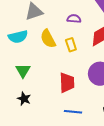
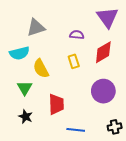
yellow semicircle: (48, 39) -> (41, 69), moved
red trapezoid: (67, 83) -> (56, 104), moved

